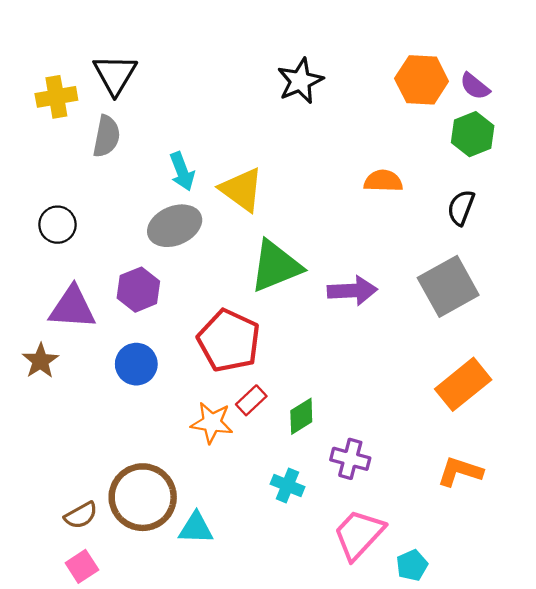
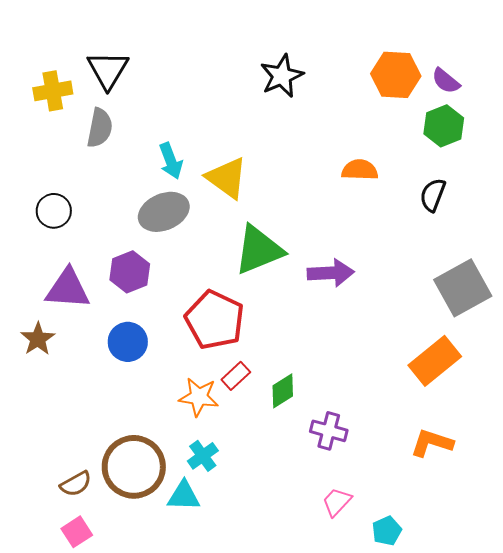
gray square: (448, 286) -> (463, 288), moved
cyan cross: (287, 485) -> (203, 456), moved, turned 32
pink trapezoid: (359, 534) -> (337, 502), size x0.6

